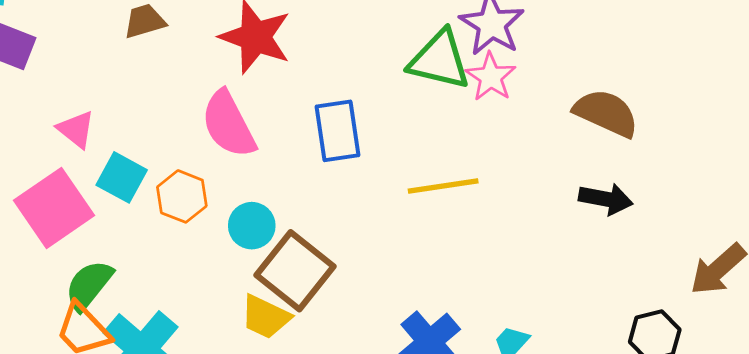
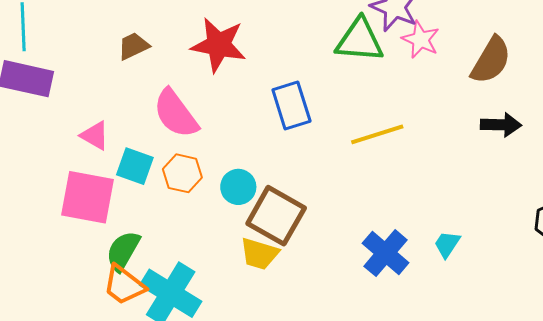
pink star: (491, 77) -> (421, 40), moved
brown semicircle: (606, 113) -> (491, 60), turned 105
pink semicircle: (228, 124) -> (176, 114), moved
pink square: (54, 208) -> (88, 197), turned -36

